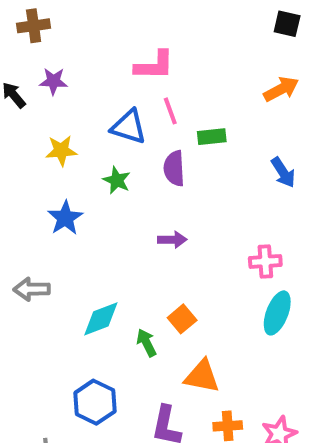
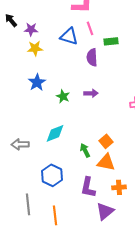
purple star: (53, 81) -> (31, 29), moved
green star: (117, 180) -> (63, 96), moved
gray arrow: (32, 289) -> (20, 144), moved
orange square: (182, 319) -> (106, 141), moved
green arrow: (146, 343) -> (85, 150), moved

